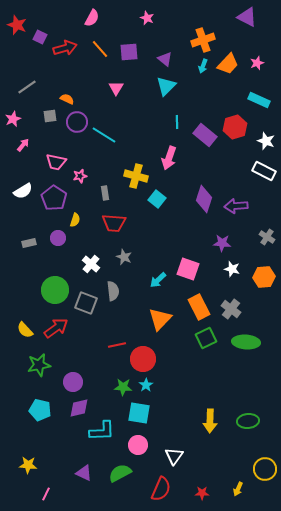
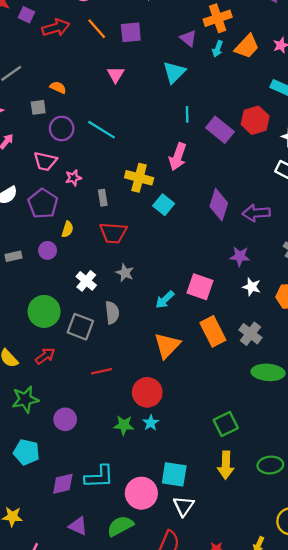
purple triangle: (165, 59) -> (188, 38), moved
purple circle: (77, 122) -> (62, 128), moved
red arrow: (56, 328) -> (45, 356), size x0.7
green square: (206, 338) -> (226, 424), moved
red line: (117, 345) -> (101, 371), moved
purple diamond: (79, 408) -> (63, 484), moved
cyan square: (139, 413) -> (174, 474), moved
pink circle: (138, 445) -> (141, 493), size x1.4

